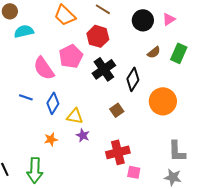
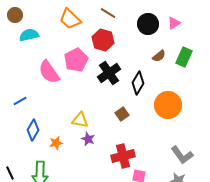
blue line: (26, 97) -> (20, 101), moved, turned -48
blue diamond: (53, 103) -> (33, 130), moved
gray L-shape: (177, 151) -> (182, 155), turned -35

